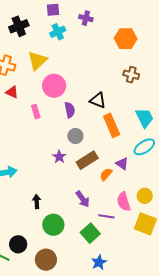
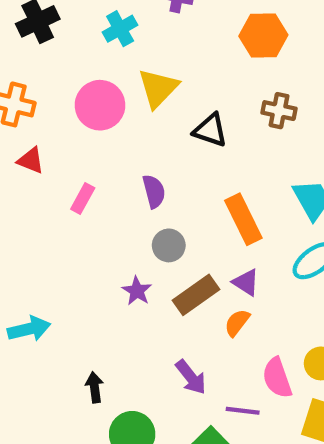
yellow triangle: (37, 61) -> (158, 88), moved
pink circle: (54, 86) -> (100, 105), moved
black triangle: (98, 100) -> (210, 130), moved
pink rectangle: (36, 112) -> (83, 198), turned 48
purple triangle: (122, 164) -> (246, 282), moved

